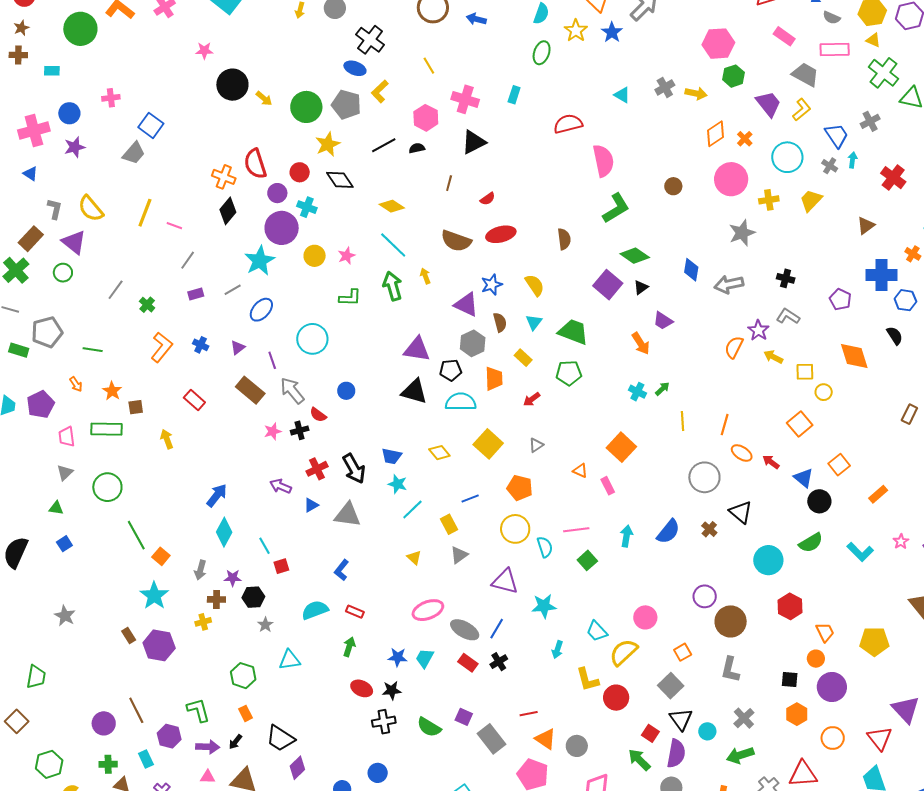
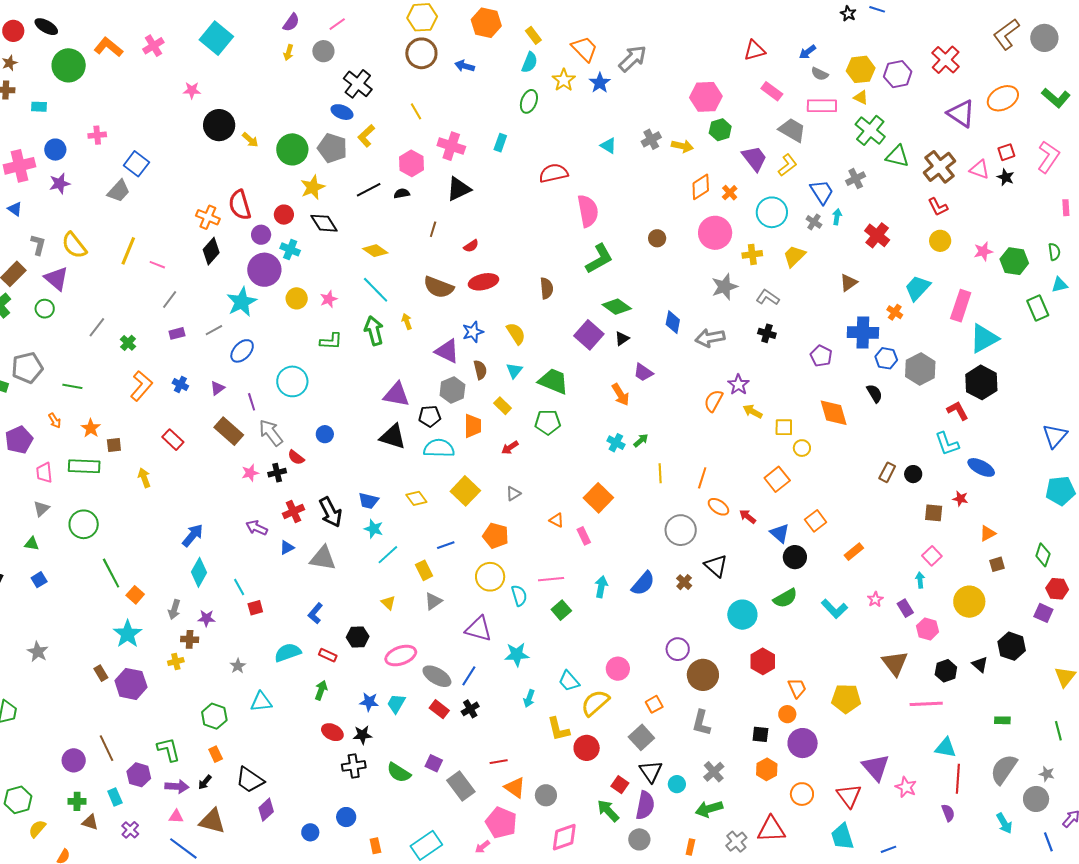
gray L-shape: (788, 316) -> (768, 297), moved
black hexagon: (253, 597) -> (358, 637), moved

